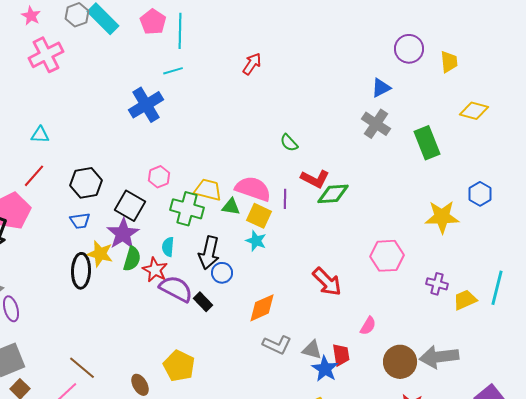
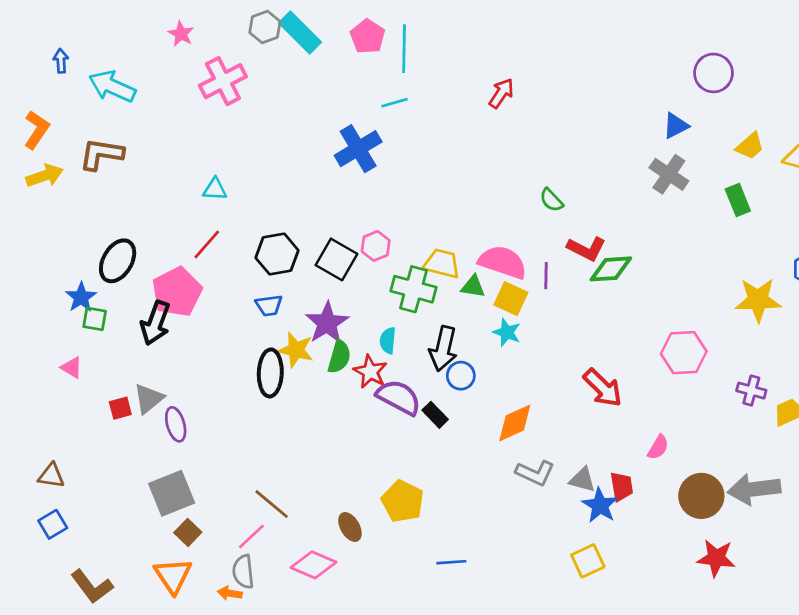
pink star: (31, 16) -> (181, 34), moved
yellow trapezoid: (449, 62) -> (750, 146), moved, turned 55
green rectangle: (427, 143) -> (738, 200), size x0.7
black square: (130, 206) -> (336, 259), moved

